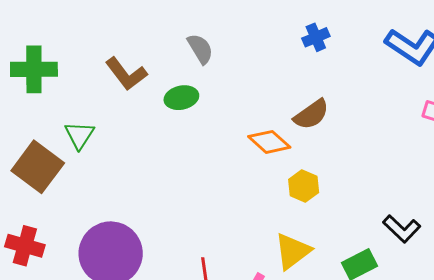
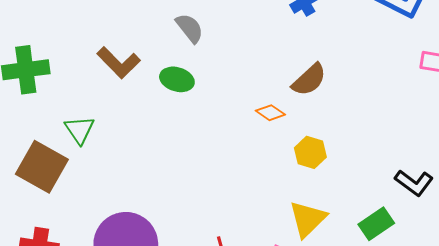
green ellipse: (181, 98) -> (177, 79), turned 36
orange diamond: (269, 142) -> (270, 113), size x0.7

